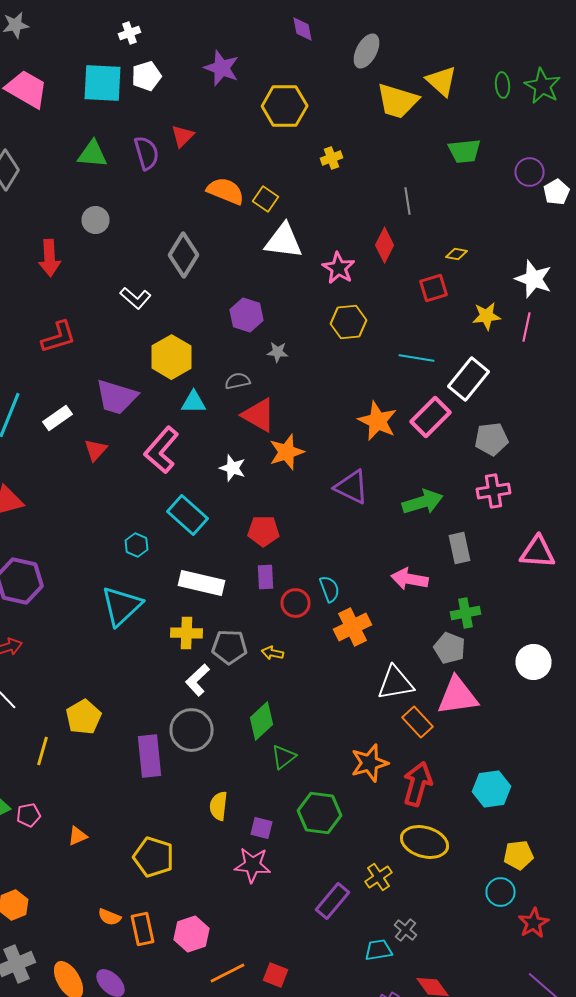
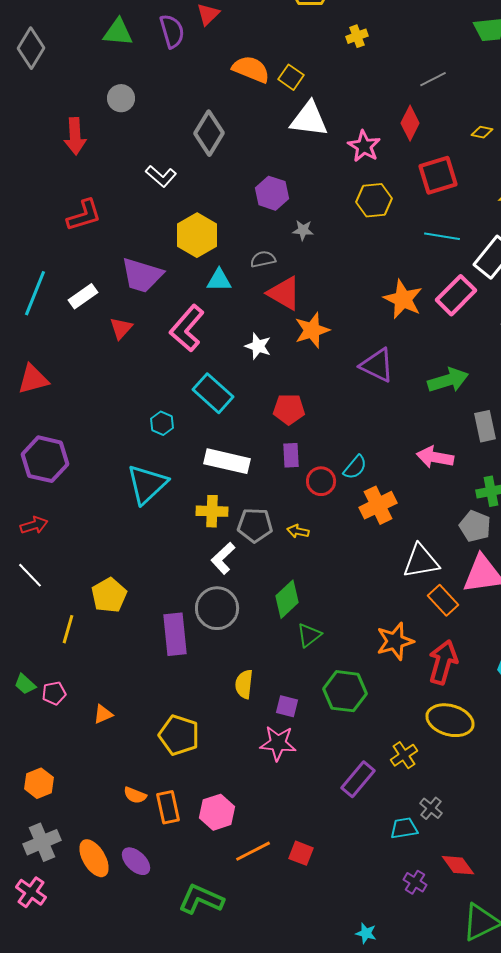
gray line: (408, 201) -> (433, 79), turned 72
red square: (434, 288) -> (438, 175), moved, size x1.4
cyan semicircle: (330, 589) -> (355, 467), turned 60

